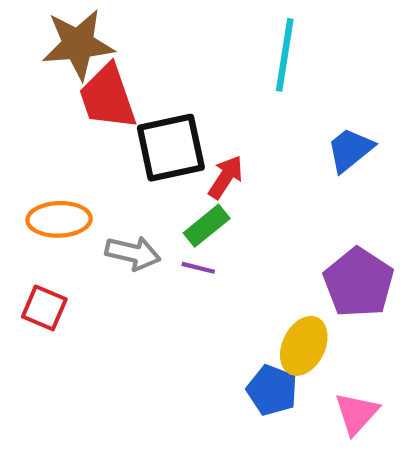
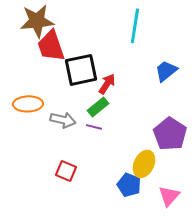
red square: (44, 308) -> (66, 171), moved

